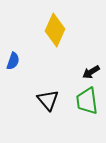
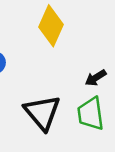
black triangle: (48, 100) -> (42, 112), size x1.4

